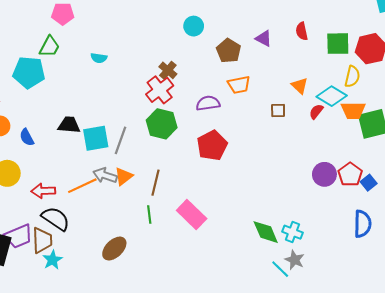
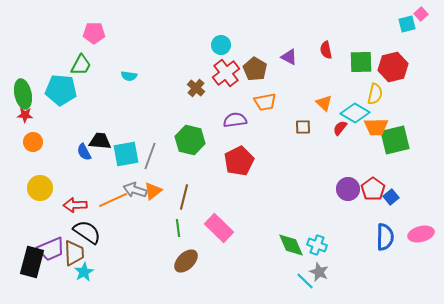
red cross: (160, 90) -> (226, 73), moved
blue semicircle: (27, 137) -> (84, 152), moved
brown ellipse: (114, 249) -> (186, 261), moved

